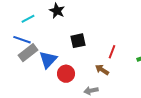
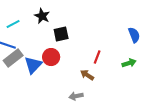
black square: (78, 41) -> (61, 34), moved
red circle: (66, 74) -> (51, 57), moved

